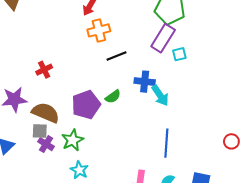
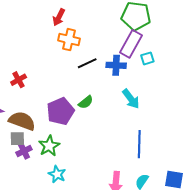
orange cross: (99, 30) -> (69, 40), turned 30
blue cross: (145, 82) -> (116, 65), moved
purple cross: (46, 144) -> (24, 151), turned 35

